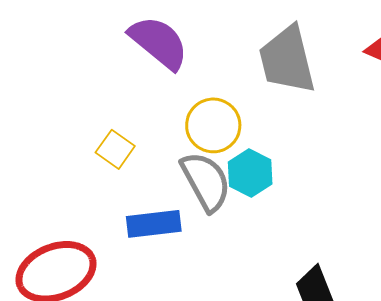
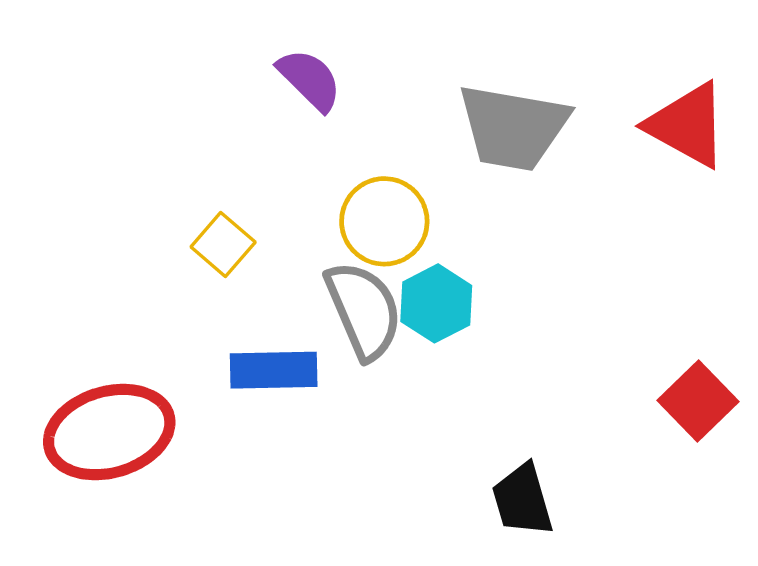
purple semicircle: (159, 42) -> (310, 80), size x0.7
gray trapezoid: (287, 60) -> (513, 127), turned -72

